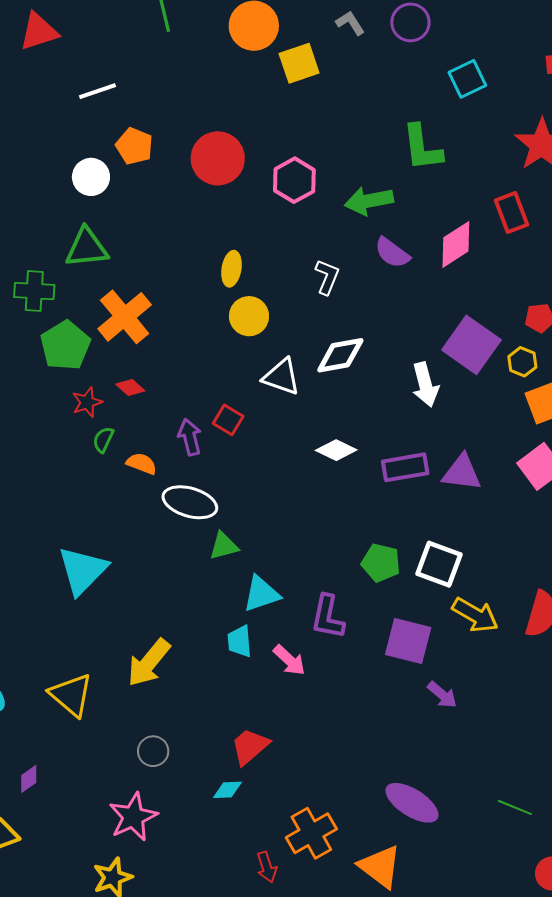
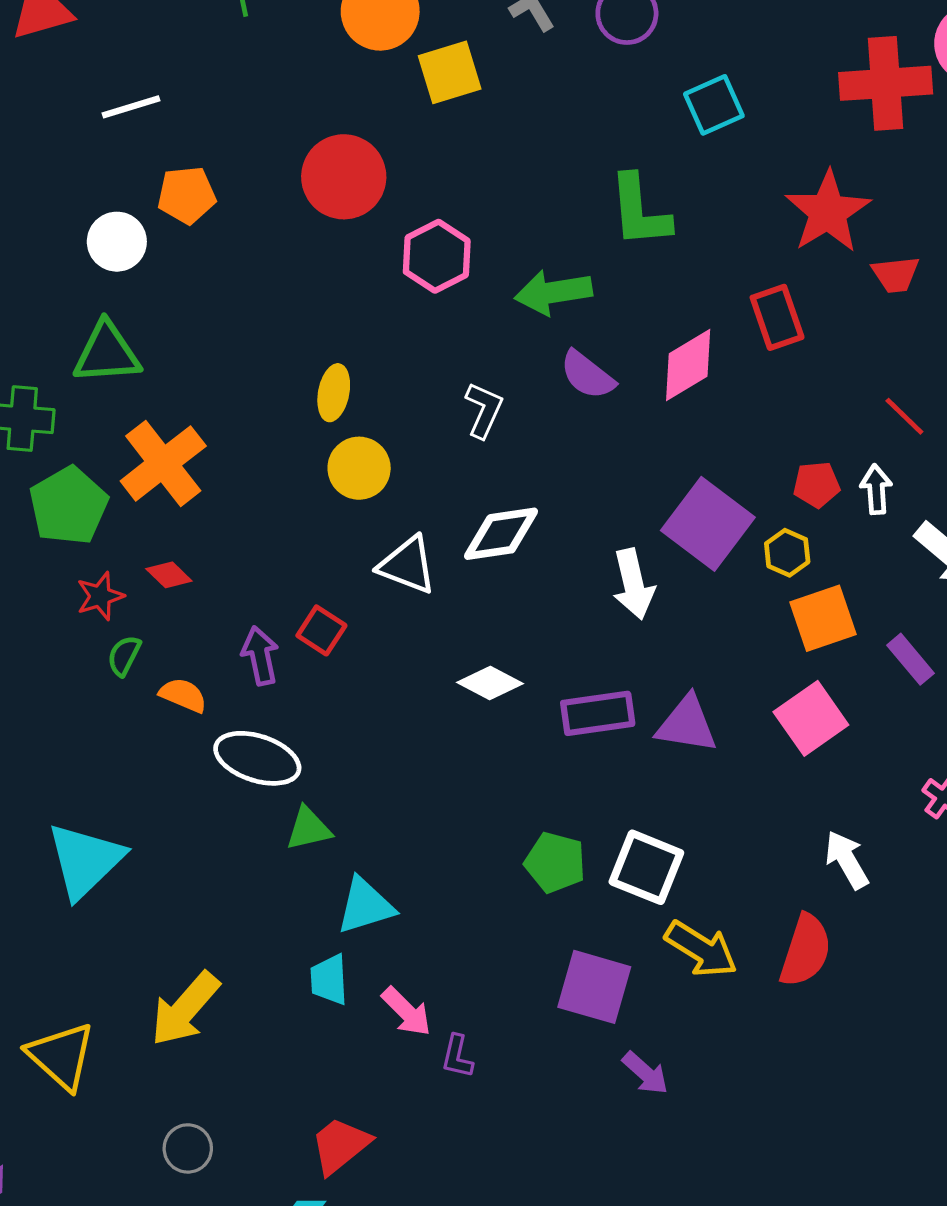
orange pentagon: (134, 146) -> (187, 195), turned -30
red circle: (218, 158) -> (344, 177), moved
purple L-shape: (328, 617) -> (457, 1056), moved, size x0.6

